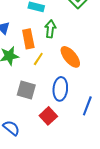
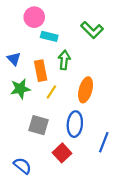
orange ellipse: (70, 57) -> (86, 90), turned 55

